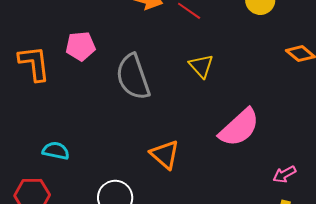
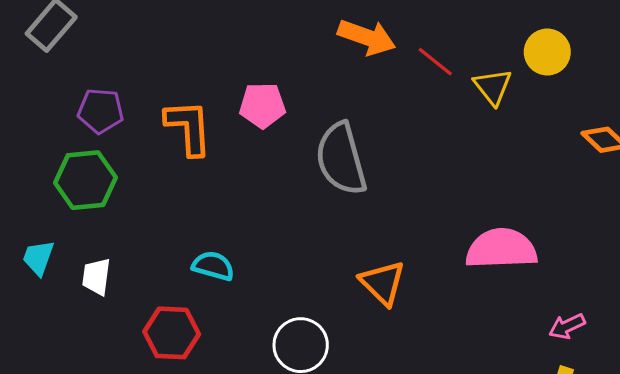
yellow triangle: (201, 66) -> (493, 87), moved
pink semicircle: (239, 128) -> (501, 249), turned -144

